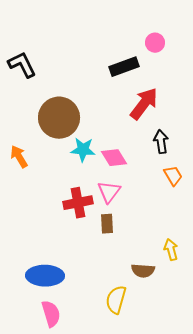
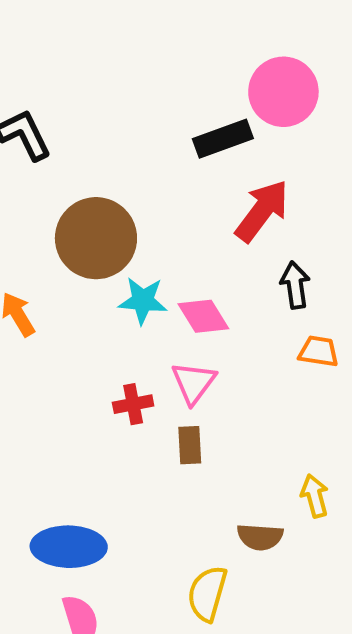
pink circle: (155, 43) -> (283, 92), size x1.8
orange trapezoid: (173, 176) -> (319, 351), turned -50
red cross: (78, 203) -> (133, 404), size x0.7

